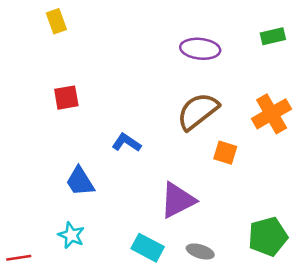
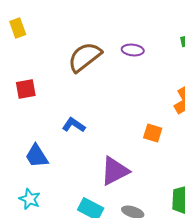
purple ellipse: (200, 49) -> (133, 50), size x0.7
brown semicircle: (198, 111) -> (85, 57), moved

